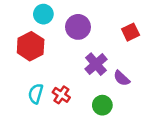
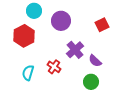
red cross: (61, 95) -> (54, 67), moved
green circle: (102, 105) -> (91, 82), moved

